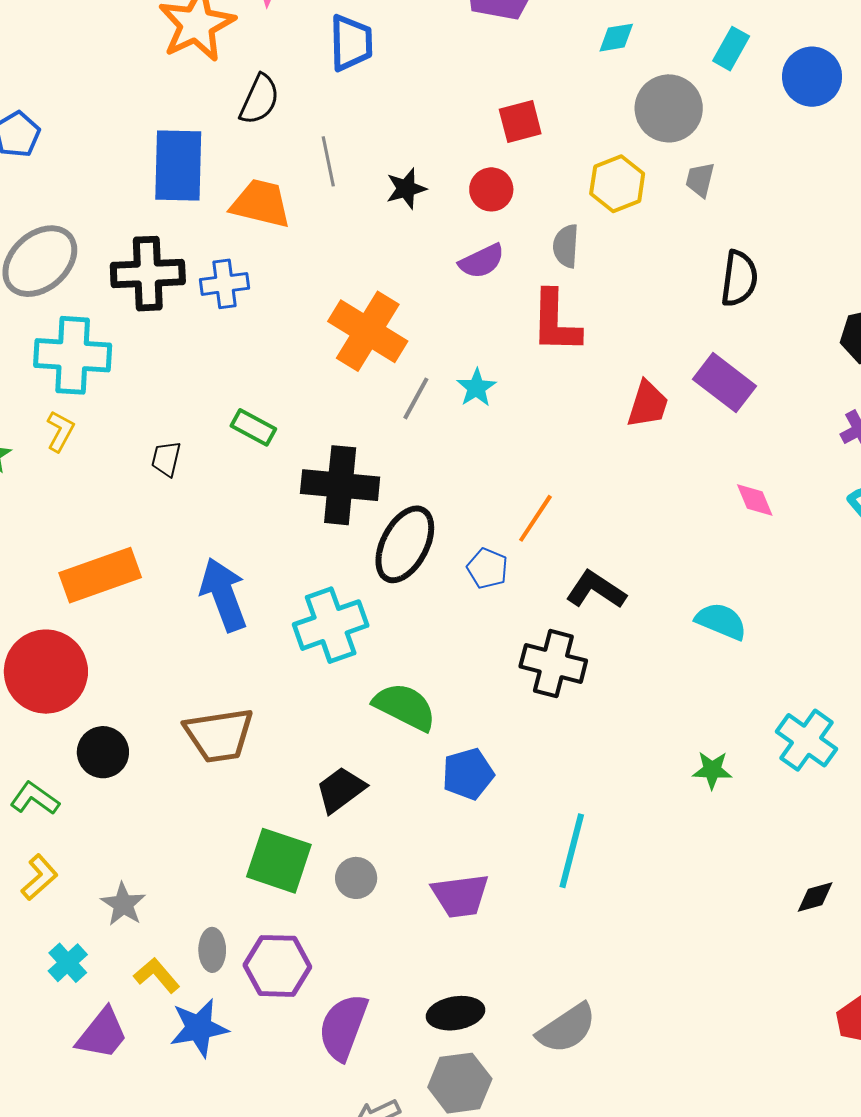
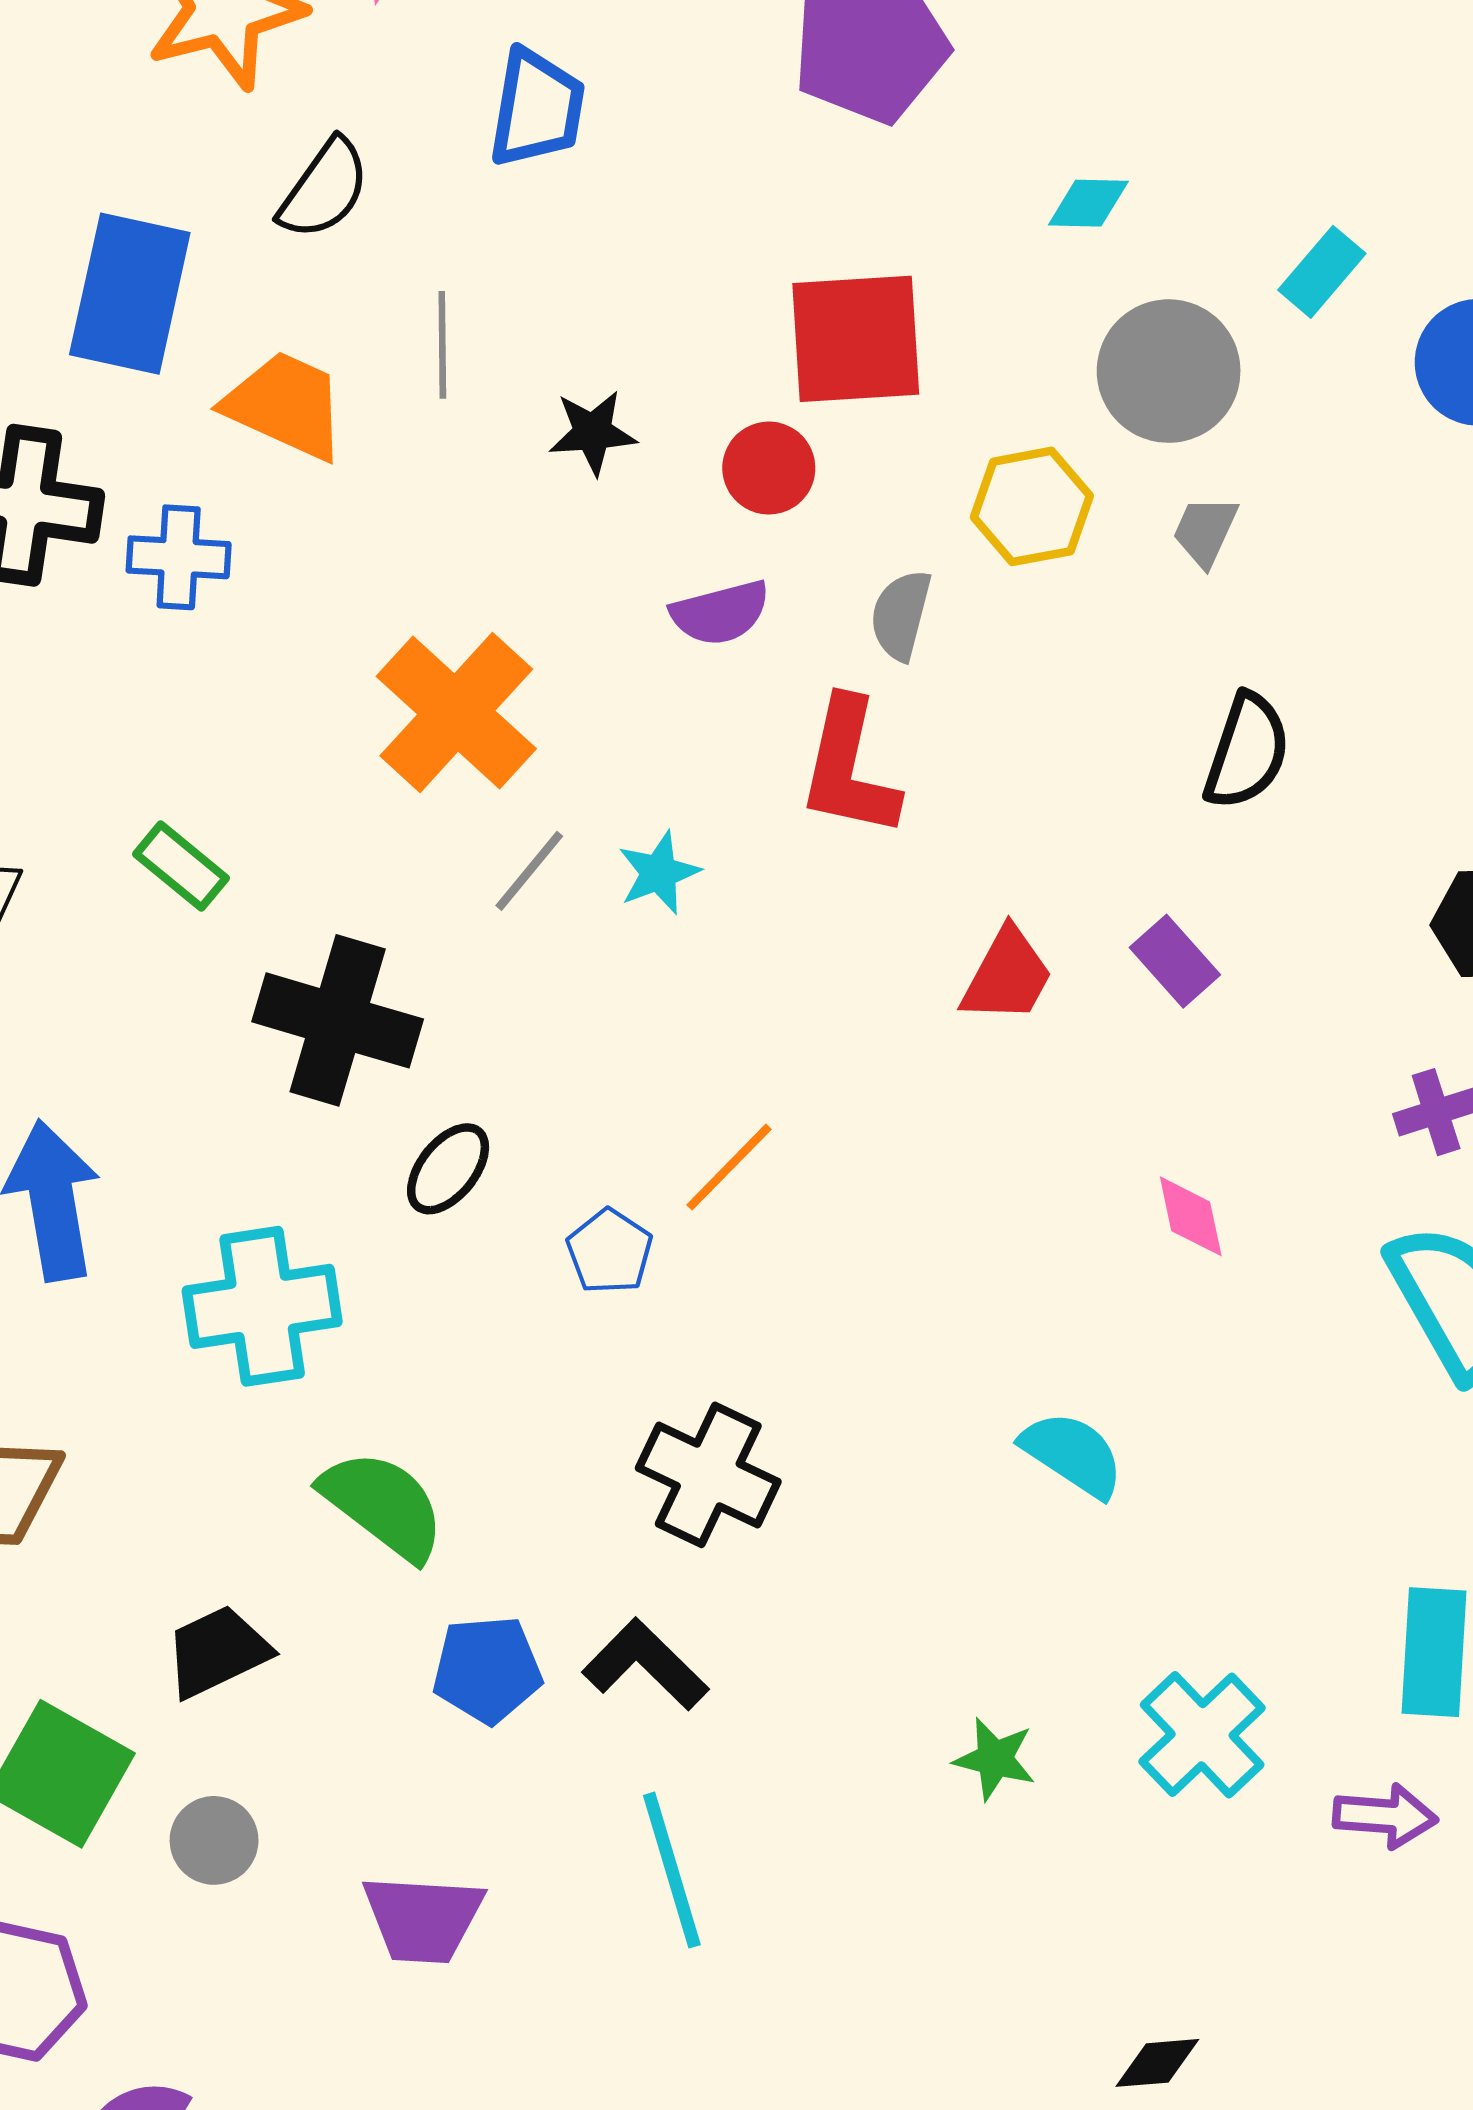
red square: (520, 122) -> (856, 339), size x1.6
purple rectangle: (725, 383) -> (1175, 961), size x0.7
black ellipse: (405, 544) -> (448, 1169), size x0.6
black L-shape: (596, 590) -> (645, 1665), moved
cyan line: (572, 851) -> (672, 1870), turned -42

